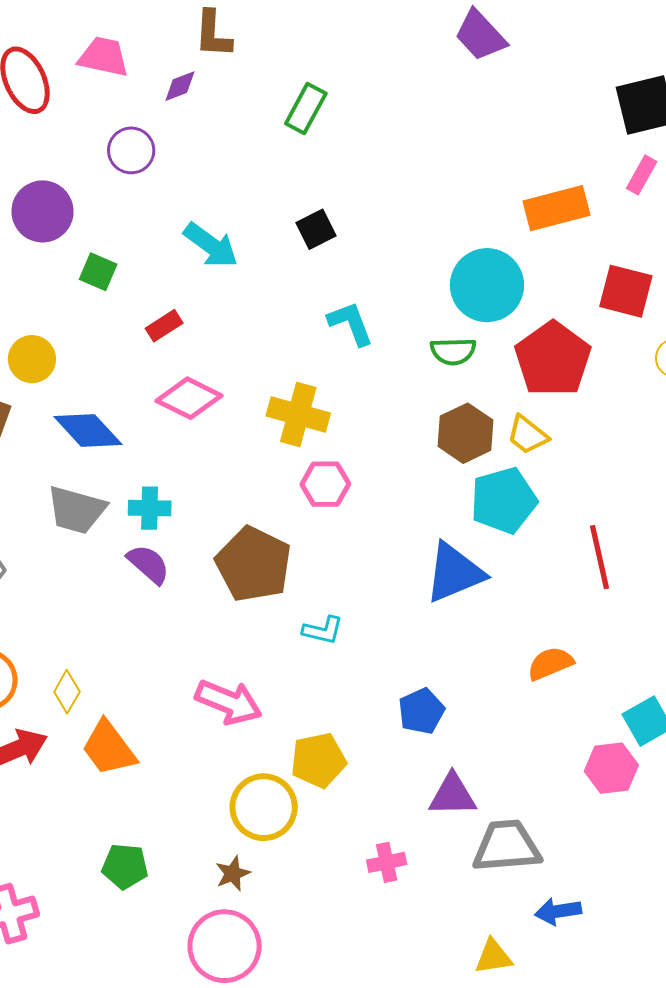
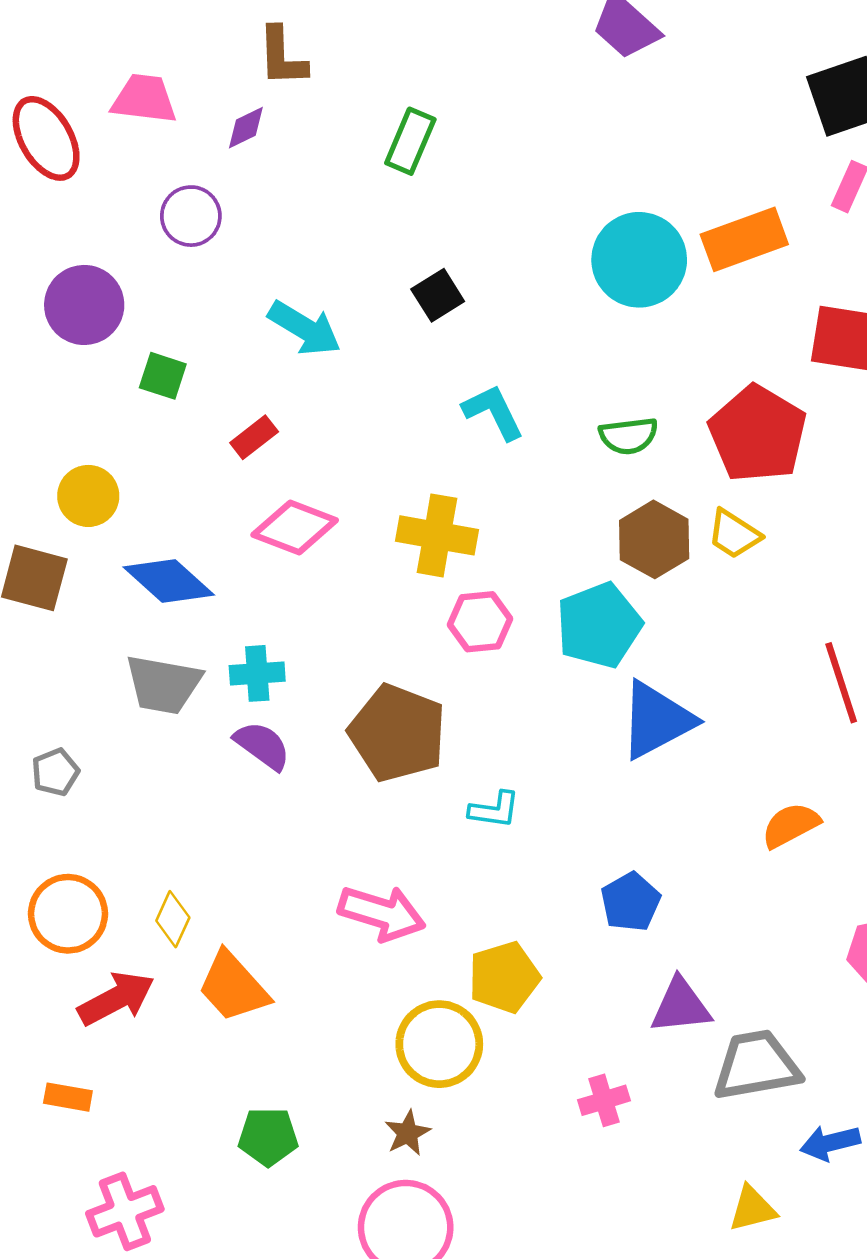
cyan circle: (487, 285) -> (639, 260), moved
cyan pentagon: (504, 500) -> (599, 625), moved

